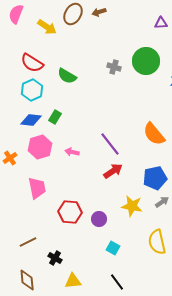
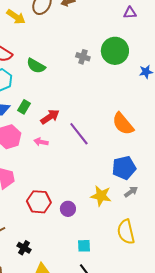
red arrow: (113, 171) -> (50, 117), moved
cyan square: (113, 248) -> (84, 246), moved, turned -32

